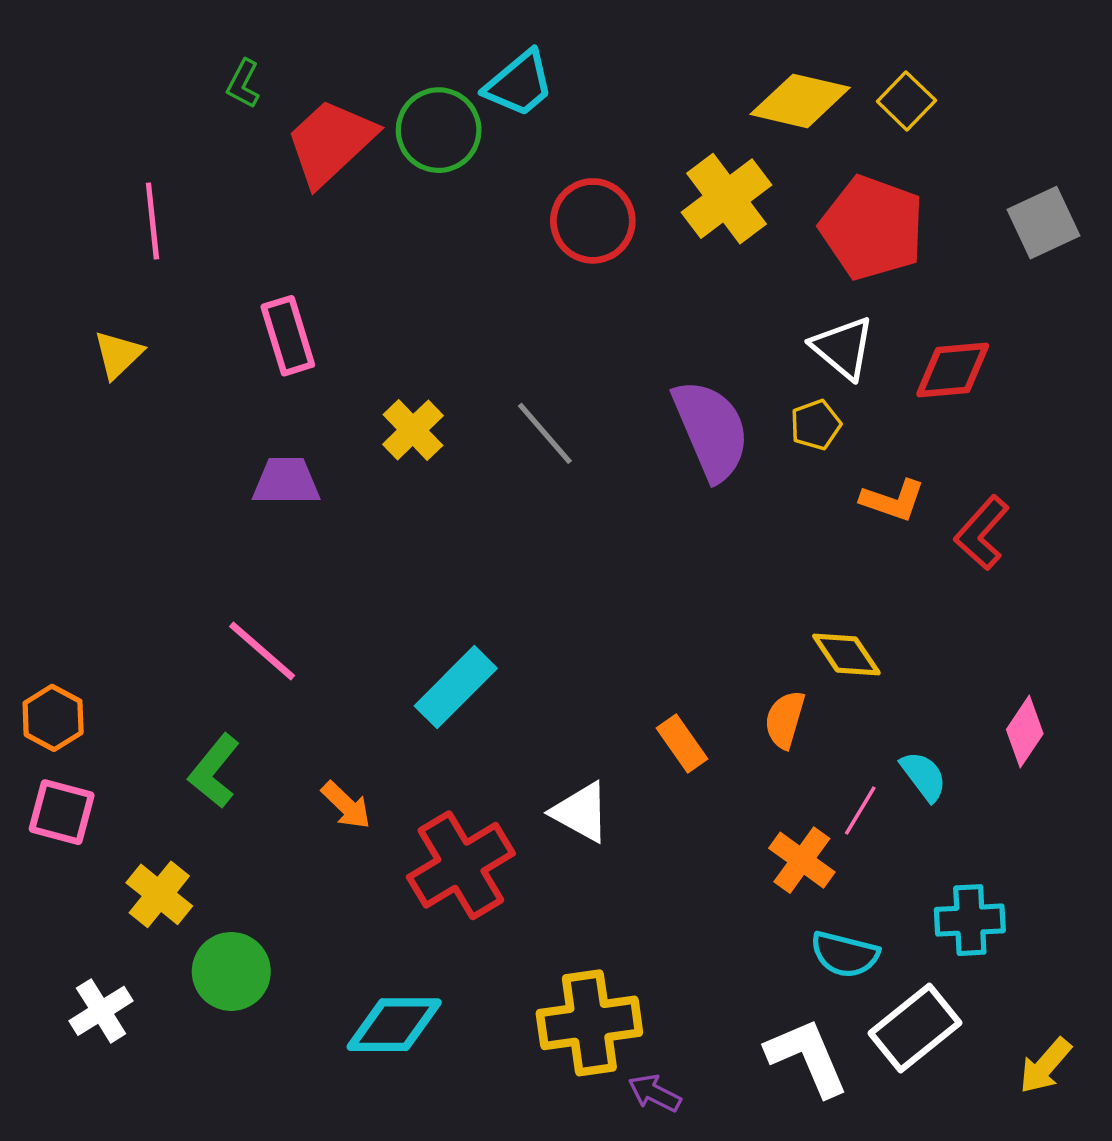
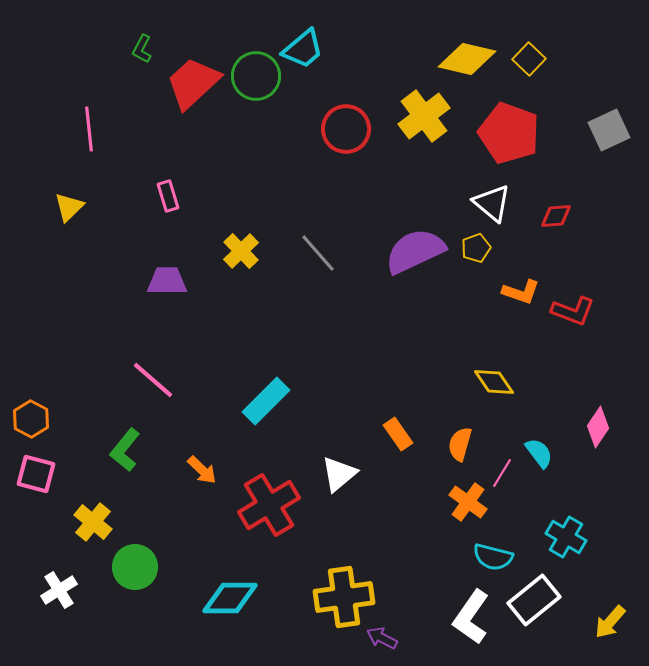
pink rectangle: (288, 336) -> (168, 196), size x0.7
red diamond: (953, 370) -> (556, 216), size x0.7
purple semicircle: (711, 430) -> (415, 251), turned -92
red L-shape: (982, 533) -> (573, 311), turned -111
orange semicircle: (785, 720) -> (460, 444), moved
white triangle: (581, 812) -> (339, 474), turned 51
cyan cross: (970, 920) -> (566, 537), turned 33
white L-shape: (807, 1057) -> (471, 617), turned -122

